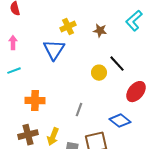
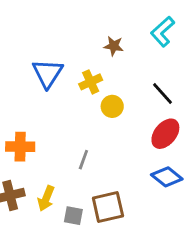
yellow cross: (68, 27) -> (91, 82), moved
black line: (117, 64) -> (163, 93), moved
blue diamond: (120, 121) -> (167, 177), moved

